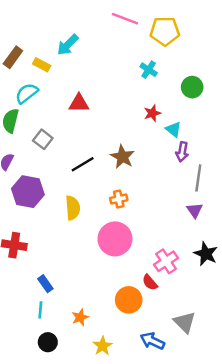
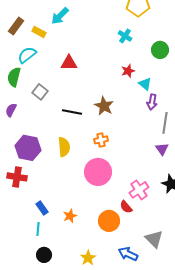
black line: (83, 164) -> (72, 112), turned 42
purple hexagon: (28, 192) -> (28, 148), moved
orange star: (80, 317) -> (70, 216), moved

